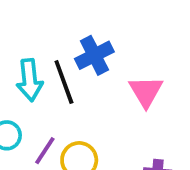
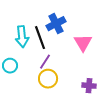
purple line: (45, 151) -> (45, 62), moved

